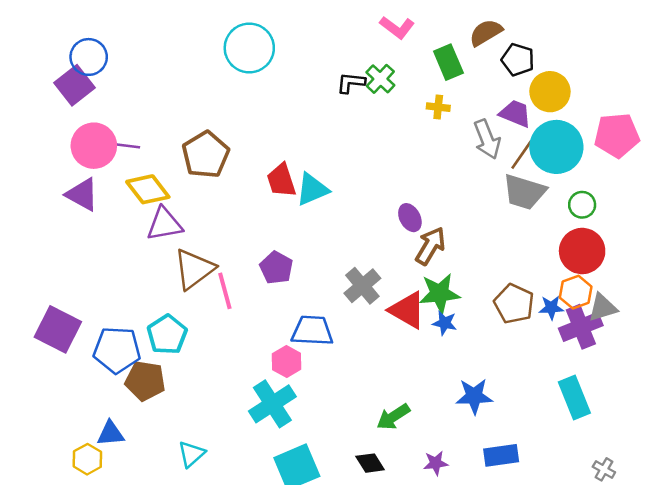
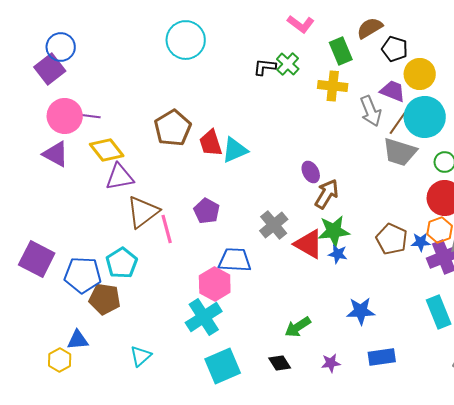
yellow cross: (438, 107) -> (333, 86), size x1.6
brown pentagon: (206, 155) -> (173, 128), moved
pink hexagon: (287, 362) -> (215, 284), size x1.4

